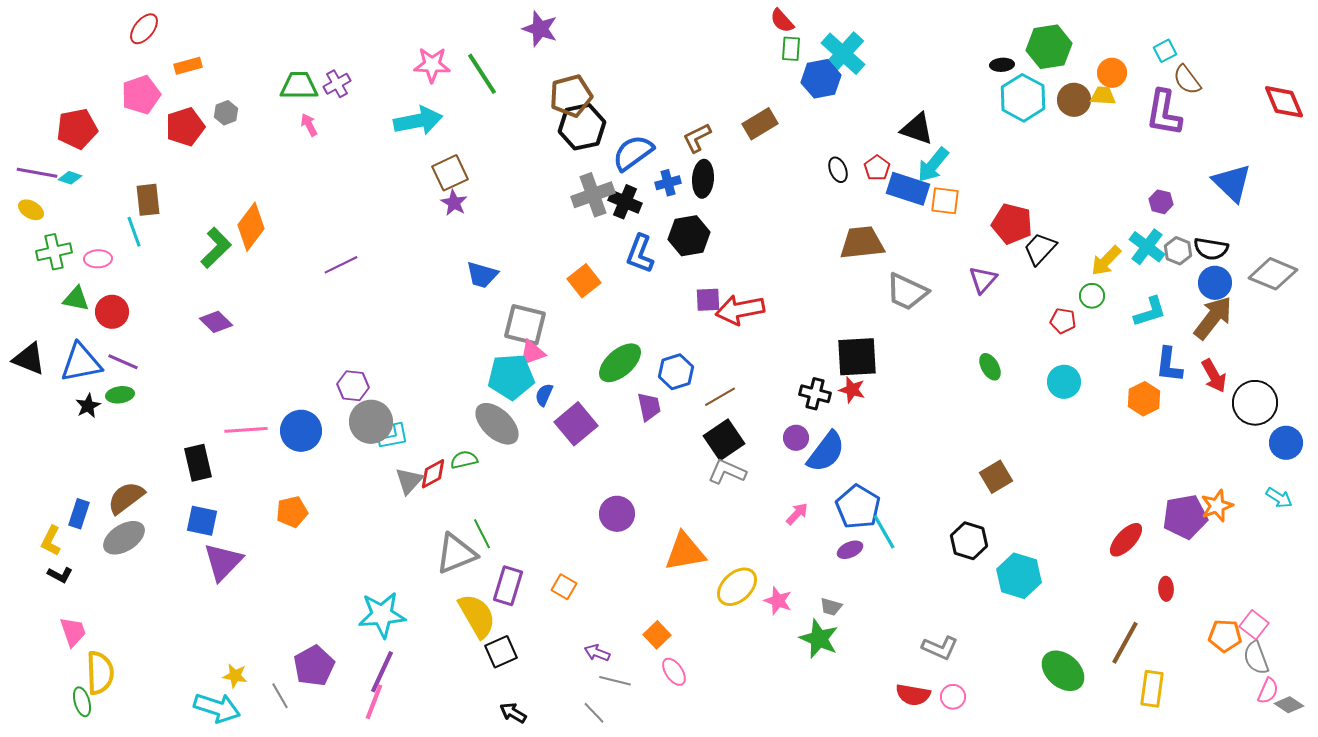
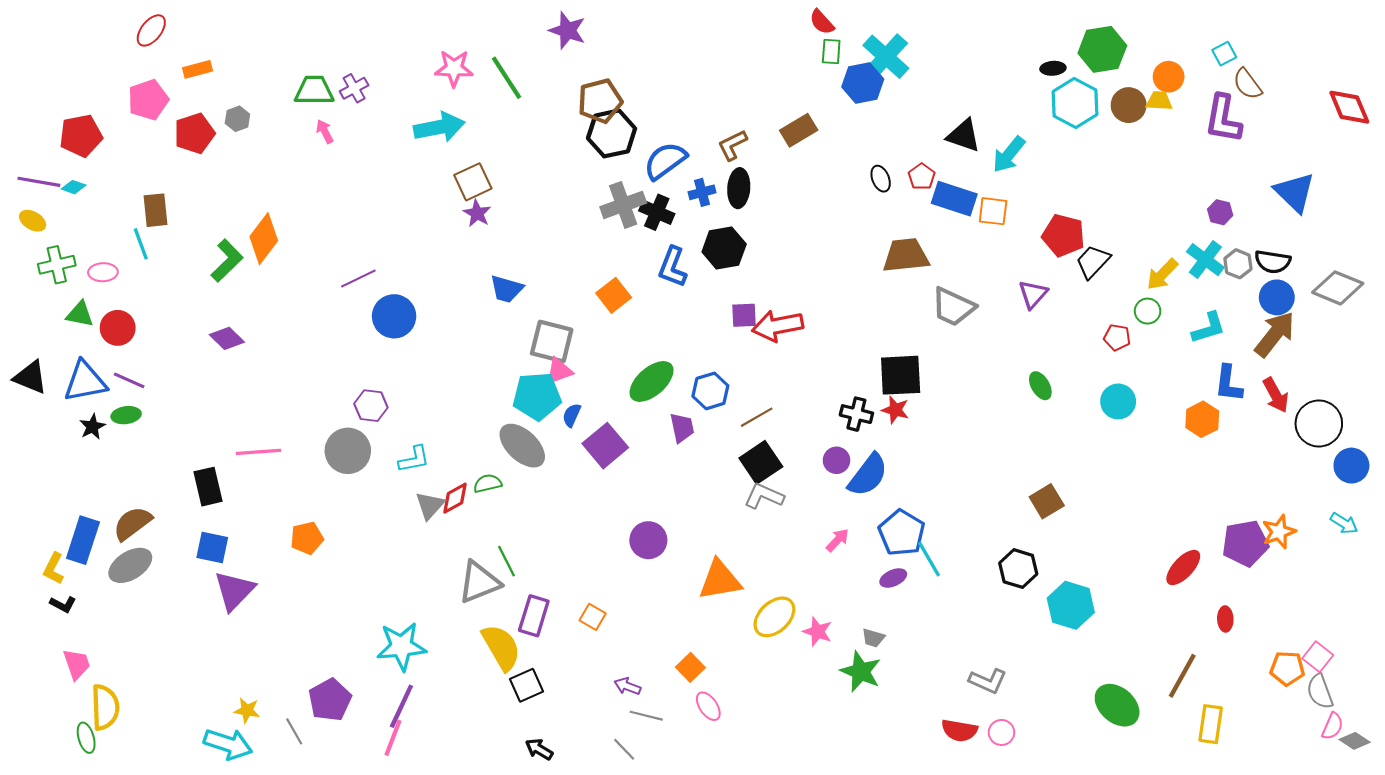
cyan arrow: (933, 165) -> (1009, 154), moved
gray circle: (371, 422) -> (348, 451), moved
blue circle: (301, 431) -> (394, 316), moved
blue rectangle: (79, 514) -> (83, 540), size x1.5

